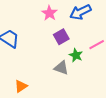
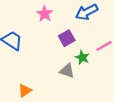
pink star: (49, 13) -> (45, 14), moved

